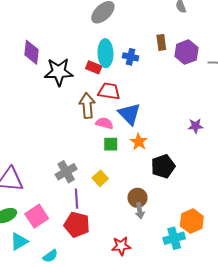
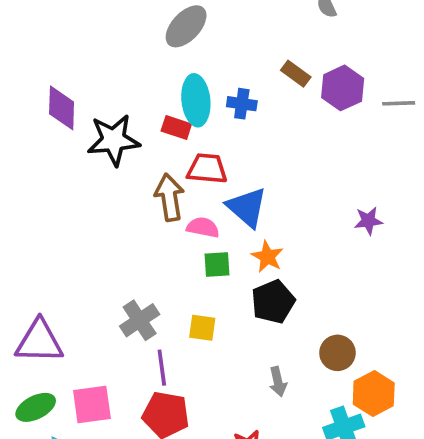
brown rectangle: (161, 42) -> (296, 74), turned -42
black pentagon: (163, 166) -> (273, 302), moved
yellow square: (100, 178) -> (202, 328), turned -35
brown circle: (138, 198) -> (337, 353), moved
pink square: (37, 216) -> (92, 404), turned 30

